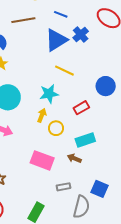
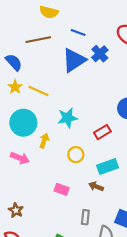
yellow line: (64, 71) -> (38, 91), moved
yellow arrow: (42, 115) -> (44, 141), moved
pink rectangle: (42, 160) -> (62, 189), size x0.6
gray rectangle: (64, 187) -> (85, 217), turned -72

